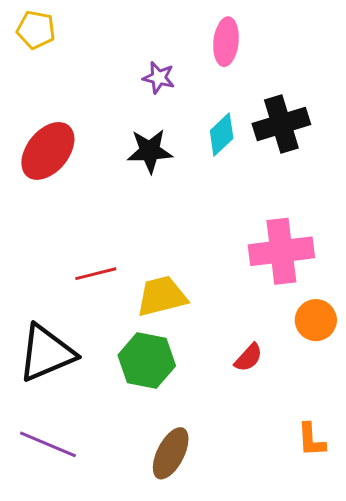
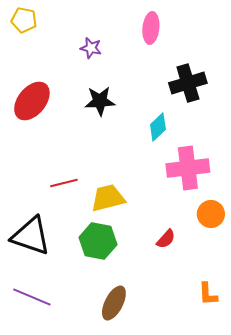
purple star: (159, 78) -> (91, 48), moved
cyan diamond: (222, 134) -> (158, 127), moved
black triangle: (46, 353) -> (31, 236), turned 42

